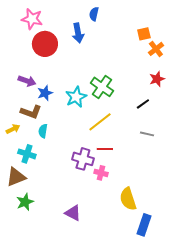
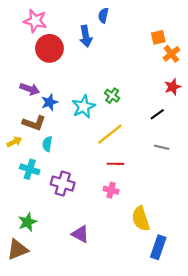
green cross: (102, 87) -> (112, 96), size x0.6
purple cross: (83, 159) -> (63, 184), moved
brown triangle: (16, 177) -> (18, 249), moved

